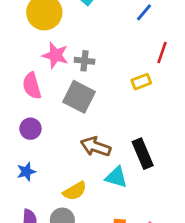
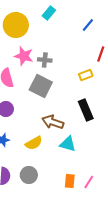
black rectangle: (143, 154) -> (86, 110), moved
yellow semicircle: (75, 191) -> (34, 143), moved

